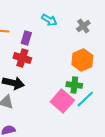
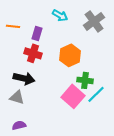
gray cross: (83, 26) -> (94, 21), size x1.5
orange hexagon: (82, 60) -> (70, 55), moved

